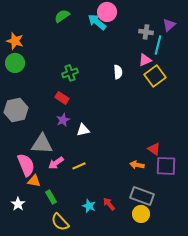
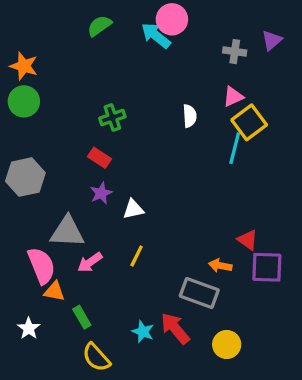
cyan line: (158, 45) -> (235, 148), moved
yellow line: (79, 166) -> (137, 256), moved, turned -40
gray rectangle: (142, 196) -> (199, 293), moved
red arrow: (109, 204) -> (175, 328), size x1.5

